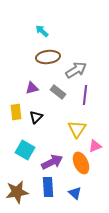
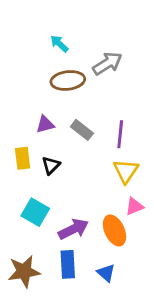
gray arrow: (76, 70) -> (107, 63), moved
yellow triangle: (77, 129) -> (126, 171), moved

